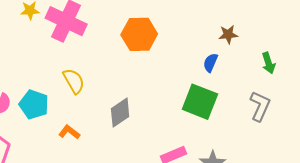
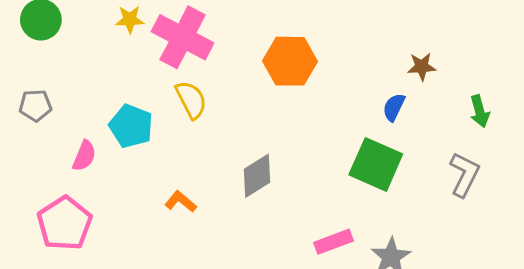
yellow semicircle: (74, 81) -> (191, 100), moved
cyan pentagon: (34, 104) -> (131, 126), moved

